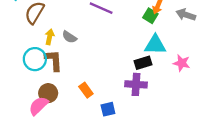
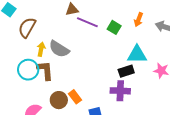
green square: (150, 16) -> (114, 27), moved
gray semicircle: (69, 37) -> (59, 49), size x1.5
brown circle: (48, 93) -> (59, 100), moved

